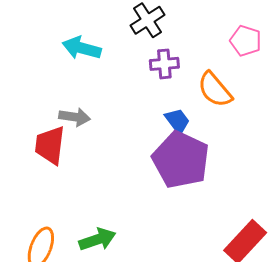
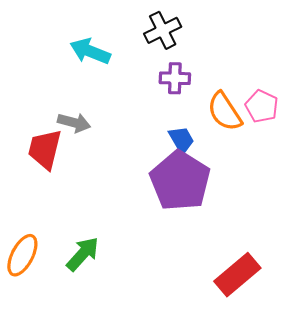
pink pentagon: (246, 41) -> (262, 106), moved
green arrow: (97, 239) -> (83, 254), turned -36

